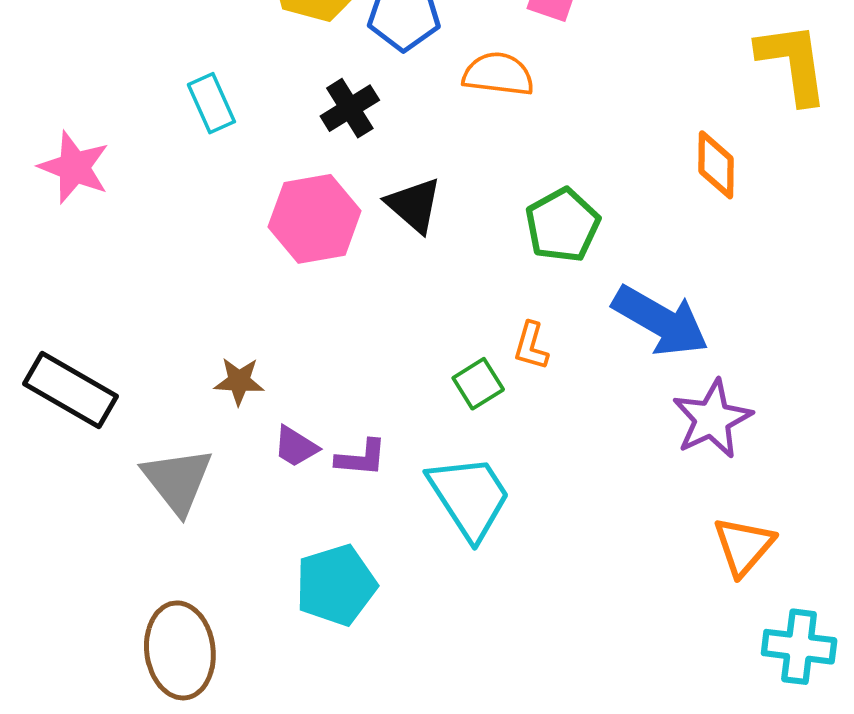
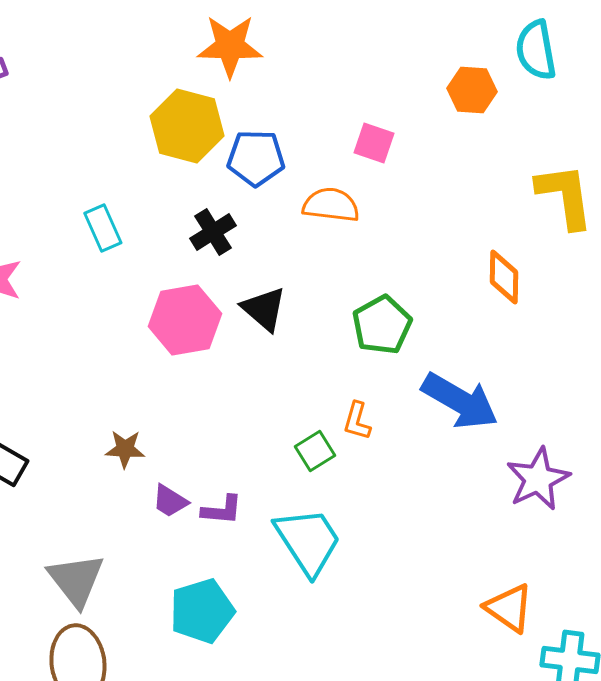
purple star: (712, 419) -> (538, 479), moved
gray triangle: (177, 481) -> (76, 580), moved
orange triangle: (744, 546) -> (509, 608), moved, turned -36

